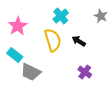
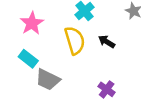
purple cross: (85, 72) -> (107, 89), moved

